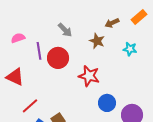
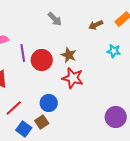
gray arrow: (65, 30) -> (55, 19), moved
brown star: (97, 41) -> (69, 55), moved
blue circle: (107, 103) -> (49, 103), moved

